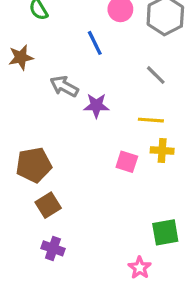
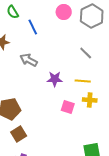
blue line: (95, 43) -> (33, 27), moved
purple star: (96, 106) -> (55, 79), moved

